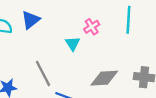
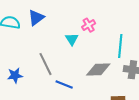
cyan line: (128, 20) -> (120, 46), moved

